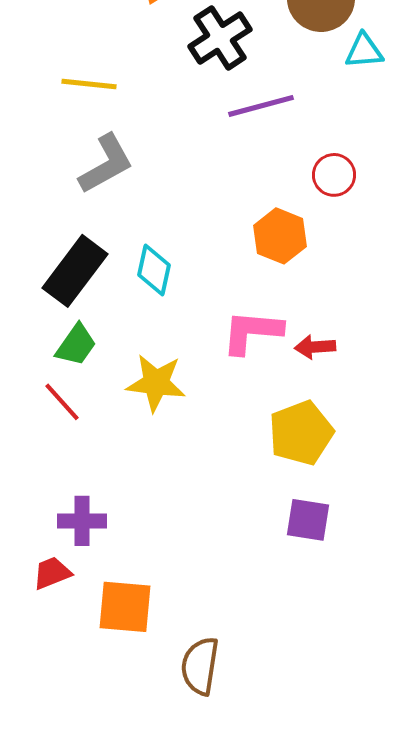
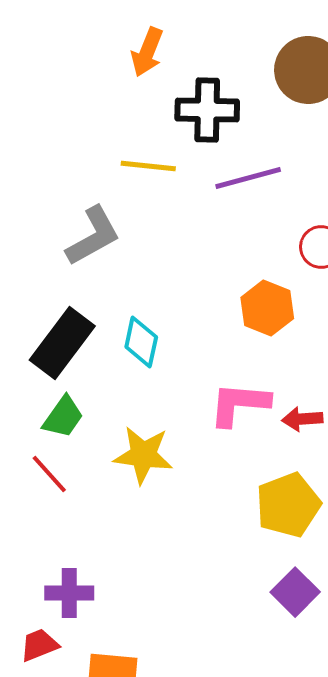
black cross: (220, 38) -> (207, 110), turned 34
yellow line: (89, 84) -> (148, 166), moved
purple square: (308, 520) -> (295, 592), turned 36

